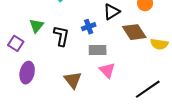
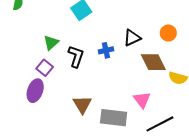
purple square: (16, 43) -> (45, 68), moved
gray rectangle: (98, 50) -> (114, 118), moved, size x1.4
pink triangle: (107, 70) -> (142, 100), moved

